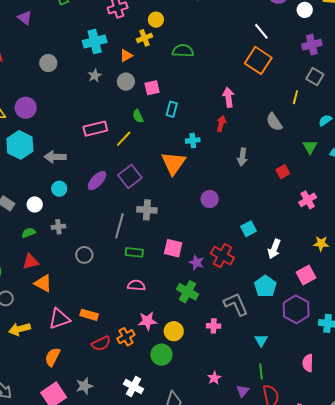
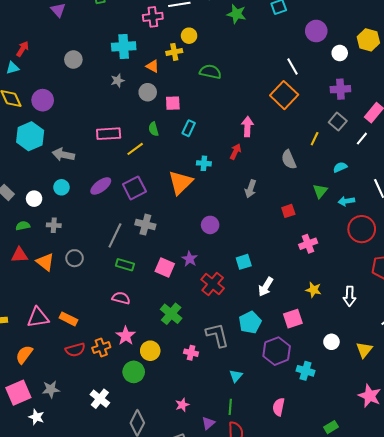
orange triangle: (126, 56) -> (153, 66), turned 48
purple star: (197, 262) -> (190, 259), moved
orange triangle: (43, 283) -> (45, 262), moved
pink star: (147, 321) -> (126, 336), turned 30

